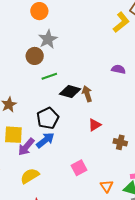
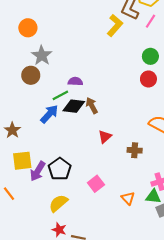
purple semicircle: (118, 69) -> (75, 81), moved
green line: (49, 76) -> (60, 95), moved
black pentagon: (48, 118) -> (60, 169), moved
blue arrow: (45, 140) -> (49, 114), moved
yellow semicircle: (30, 176) -> (58, 203), moved

